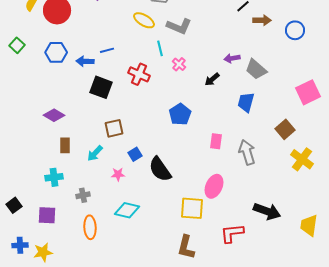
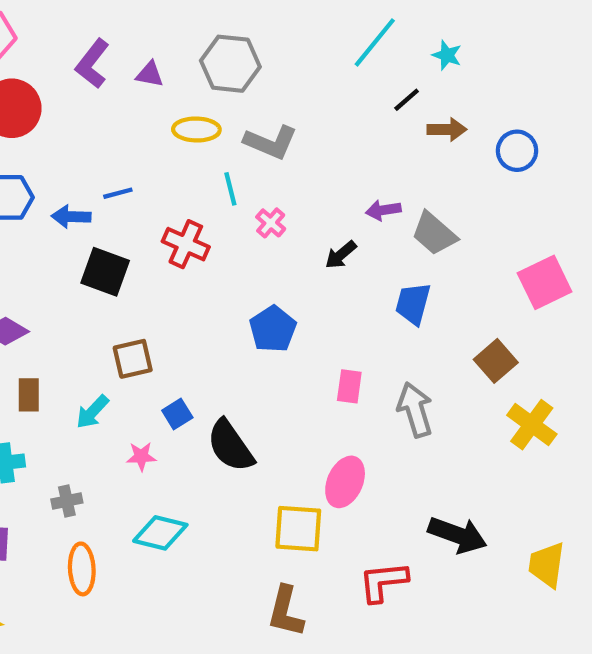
yellow ellipse: (144, 20) -> (196, 129), turned -30

